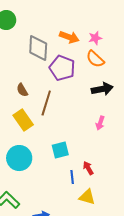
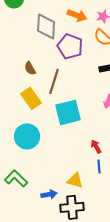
cyan square: (60, 150) -> (68, 112), moved, size x1.5
blue line: (72, 177) -> (99, 166), moved
yellow triangle: (87, 197) -> (75, 180), moved

